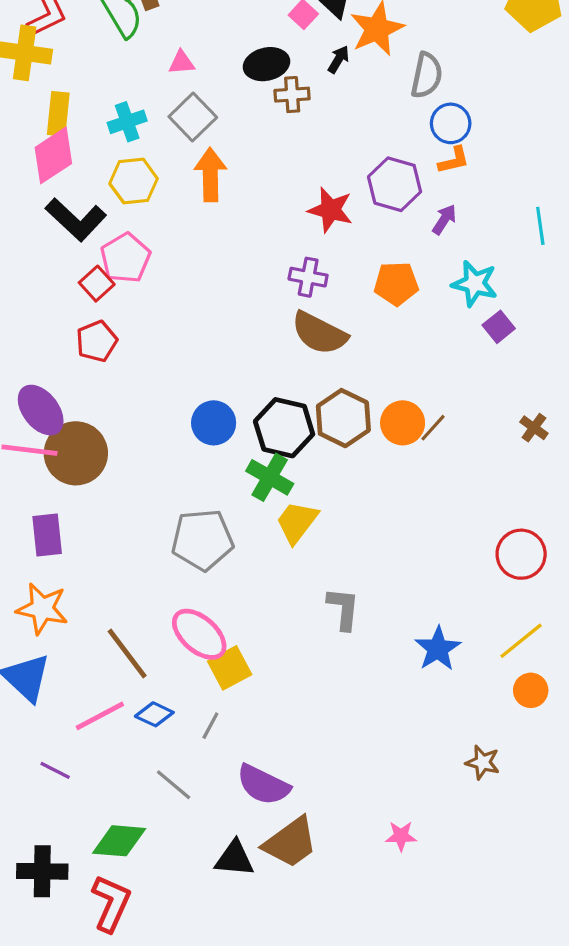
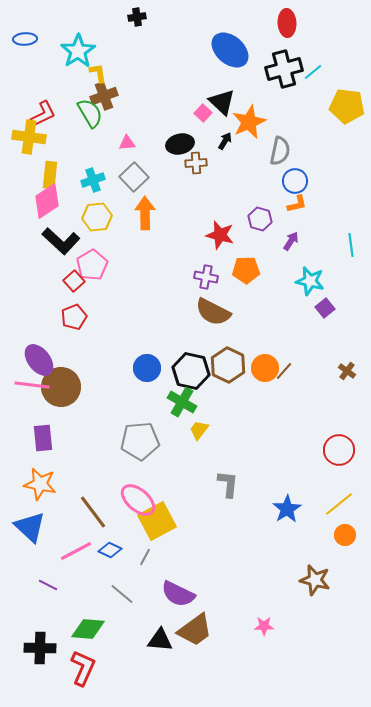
purple hexagon: (395, 184) -> (260, 219), size x0.7
orange pentagon: (396, 284) -> (246, 270), moved
yellow trapezoid: (297, 522) -> (199, 430), size x0.7
yellow square: (230, 668) -> (157, 521), size x1.4
brown star: (483, 762) -> (315, 580), size x1.4

